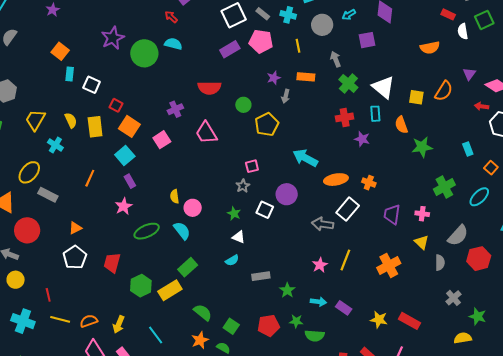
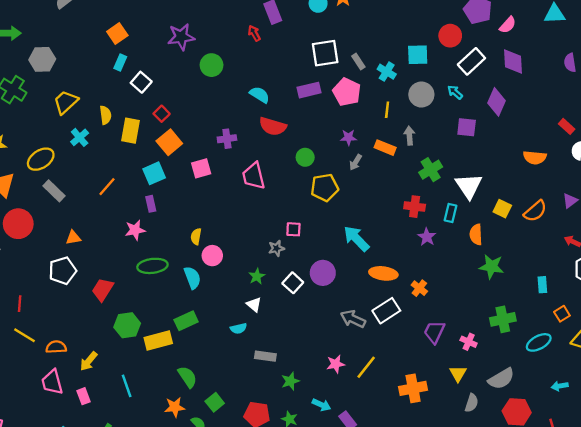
cyan arrow: (349, 15) -> (455, 92), turned 56
cyan semicircle: (173, 44) -> (260, 95), moved
green circle: (144, 53) -> (212, 65), size x0.7
gray arrow: (336, 59) -> (409, 136), moved

